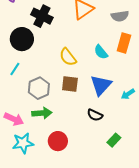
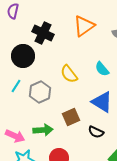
brown square: (70, 84) -> (71, 117), moved, turned -30
blue triangle: (101, 85) -> (102, 102), turned -40
gray hexagon: (39, 88) -> (40, 92), moved

